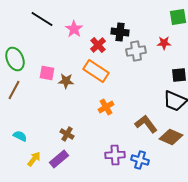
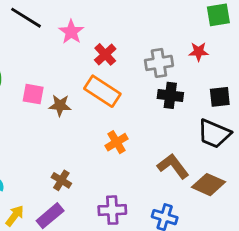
black cross: (120, 32) -> (170, 95), moved
purple cross: (115, 155) -> (112, 210), moved

